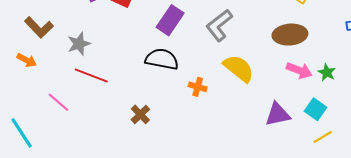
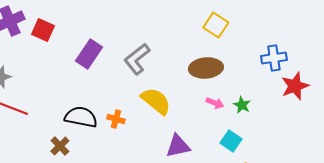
black semicircle: (162, 59) -> (81, 117), moved
pink arrow: (299, 70) -> (215, 103), size x0.7
purple triangle: (278, 114) -> (178, 146), moved

